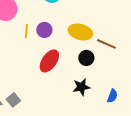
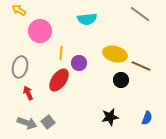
purple circle: (44, 30) -> (79, 63), moved
red ellipse: (49, 61) -> (59, 80), moved
black star: (81, 87) -> (110, 117), moved

